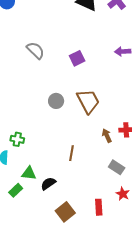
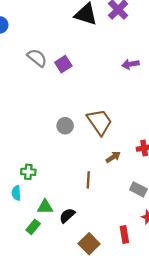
gray semicircle: (36, 50) -> (37, 58), moved
purple square: (77, 58) -> (63, 64), moved
brown arrow: (107, 136) -> (113, 157), moved, turned 88

